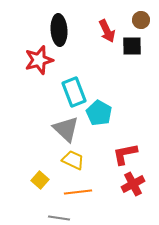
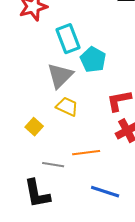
gray triangle: (66, 129) -> (60, 76), turned 32
orange line: (78, 192) -> (86, 153), moved

